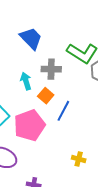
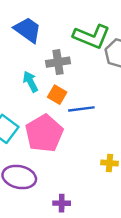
blue line: (63, 111) -> (81, 109), turned 65

